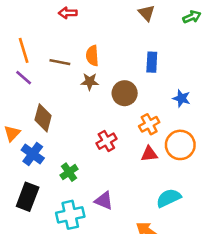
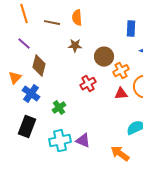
blue rectangle: (152, 62) -> (131, 29), moved
purple line: (24, 78) -> (24, 44), moved
brown star: (90, 82) -> (75, 46), moved
brown circle: (125, 93) -> (104, 57), moved
purple triangle: (104, 201) -> (83, 141), moved

